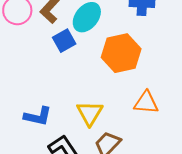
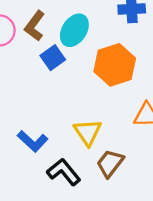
blue L-shape: (38, 116) -> (33, 141), turned 36

